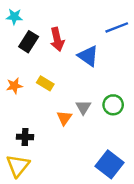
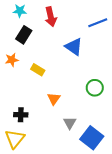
cyan star: (14, 17) -> (20, 11), moved
red arrow: (57, 39) -> (51, 17), moved
orange star: (14, 86) -> (12, 60), moved
gray triangle: (83, 107) -> (70, 123), moved

